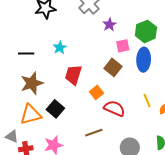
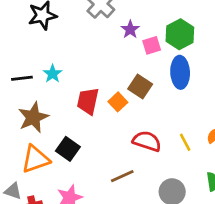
pink square: (123, 46) -> (152, 45), moved
cyan star: (60, 48) -> (53, 74), moved
orange square: (96, 92) -> (118, 102), moved
yellow line: (147, 100) -> (185, 142), moved

